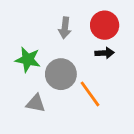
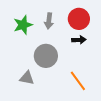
green star: (28, 60) -> (23, 25), moved, turned -30
orange line: (90, 94) -> (78, 81), moved

